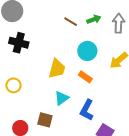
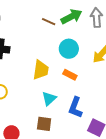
green arrow: (94, 19) -> (71, 17), size x1.5
brown square: (45, 120) -> (44, 124), moved

